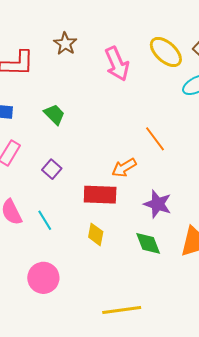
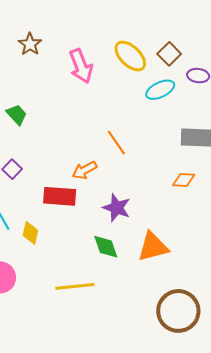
yellow diamond: (96, 234) -> (30, 233), moved
yellow line: (122, 310) -> (75, 286), moved

